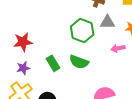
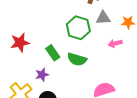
green rectangle: (53, 63) -> (53, 53), moved
purple star: (23, 68) -> (42, 75), moved

